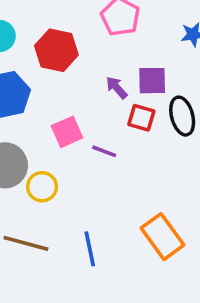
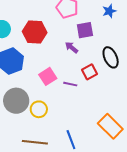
purple square: (152, 81) -> (85, 30), moved
red square: (141, 118) -> (90, 72), moved, turned -35

